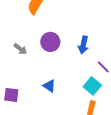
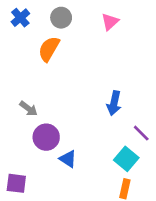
purple circle: (50, 42) -> (46, 137), moved
purple square: (11, 95) -> (16, 183), moved

